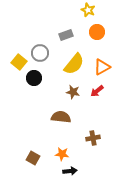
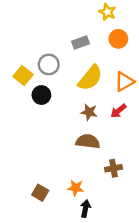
brown semicircle: (61, 117) -> (88, 141), moved
black arrow: (70, 171) -> (85, 209), turned -72

